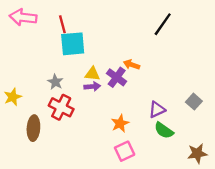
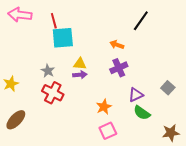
orange arrow: (132, 65) -> (117, 45), moved
purple cross: (117, 77) -> (119, 68), moved, turned 30
brown ellipse: (33, 128) -> (16, 120), moved, turned 40

